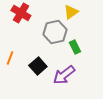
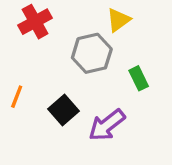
red cross: (21, 13) -> (35, 22), turned 30
green rectangle: (75, 47) -> (139, 78), moved

